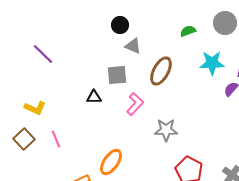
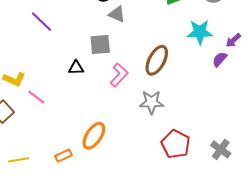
purple line: (43, 54) -> (41, 22), moved
brown ellipse: (161, 71) -> (157, 60), moved
pink line: (56, 139) -> (36, 97), moved, turned -30

